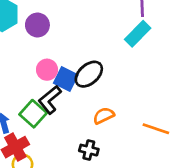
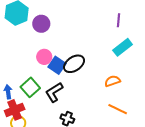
cyan rectangle: (138, 34) -> (123, 47), moved
black L-shape: (50, 100) -> (54, 92), moved
orange semicircle: (104, 116) -> (113, 81), moved

